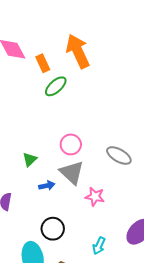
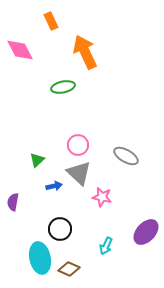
orange rectangle: (43, 63) -> (51, 21), moved
green ellipse: (56, 86) -> (63, 87), turned 30

